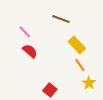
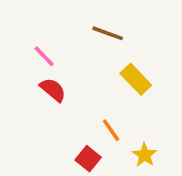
orange line: (80, 65) -> (111, 130), moved
yellow star: (89, 83) -> (145, 155), moved

